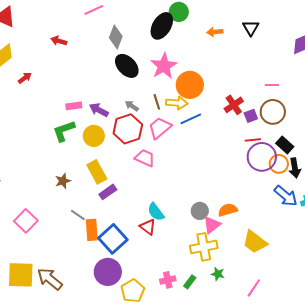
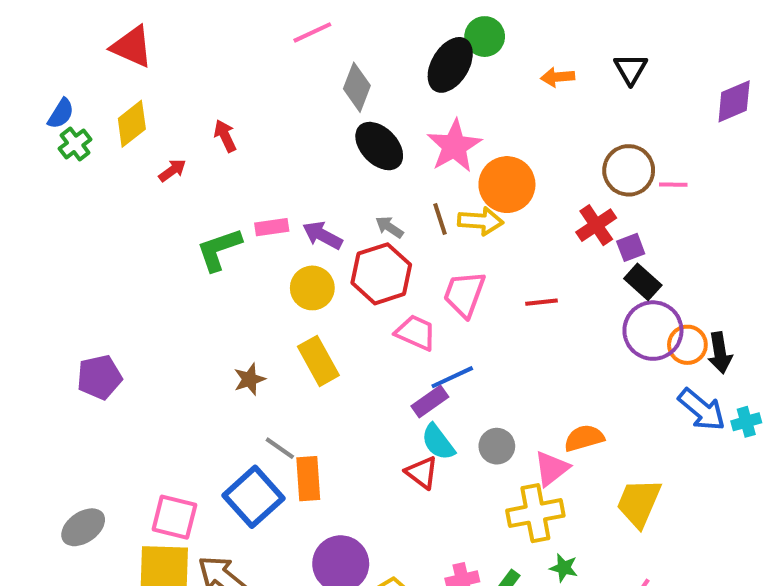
red arrow: (59, 41) -> (225, 136), moved, turned 49
brown circle: (273, 112) -> (629, 170), moved
blue line: (191, 119) -> (452, 377), moved
pink trapezoid: (160, 128) -> (464, 294), moved, turned -30
green L-shape: (64, 131) -> (219, 249), moved
red line: (253, 140) -> (541, 302), moved
black rectangle: (285, 145) -> (643, 282), moved
purple rectangle: (108, 192) -> (430, 402), moved
gray circle: (200, 211) -> (497, 446), moved
pink square: (26, 221) -> (174, 517), moved, turned -30
blue square: (113, 239) -> (253, 497), moved
yellow trapezoid: (255, 242) -> (639, 503), turned 76

